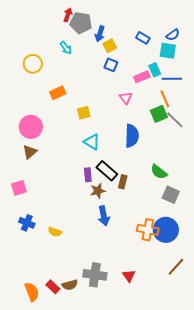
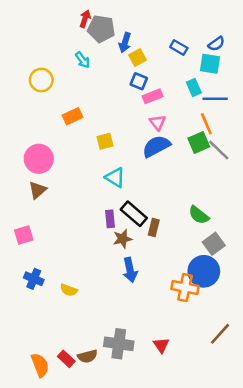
pink rectangle: (142, 77) -> (153, 96), moved
blue semicircle: (132, 136) -> (156, 146), moved, turned -120
gray square: (171, 195) -> (214, 244), turned 30
blue circle: (166, 230) -> (204, 271), moved

